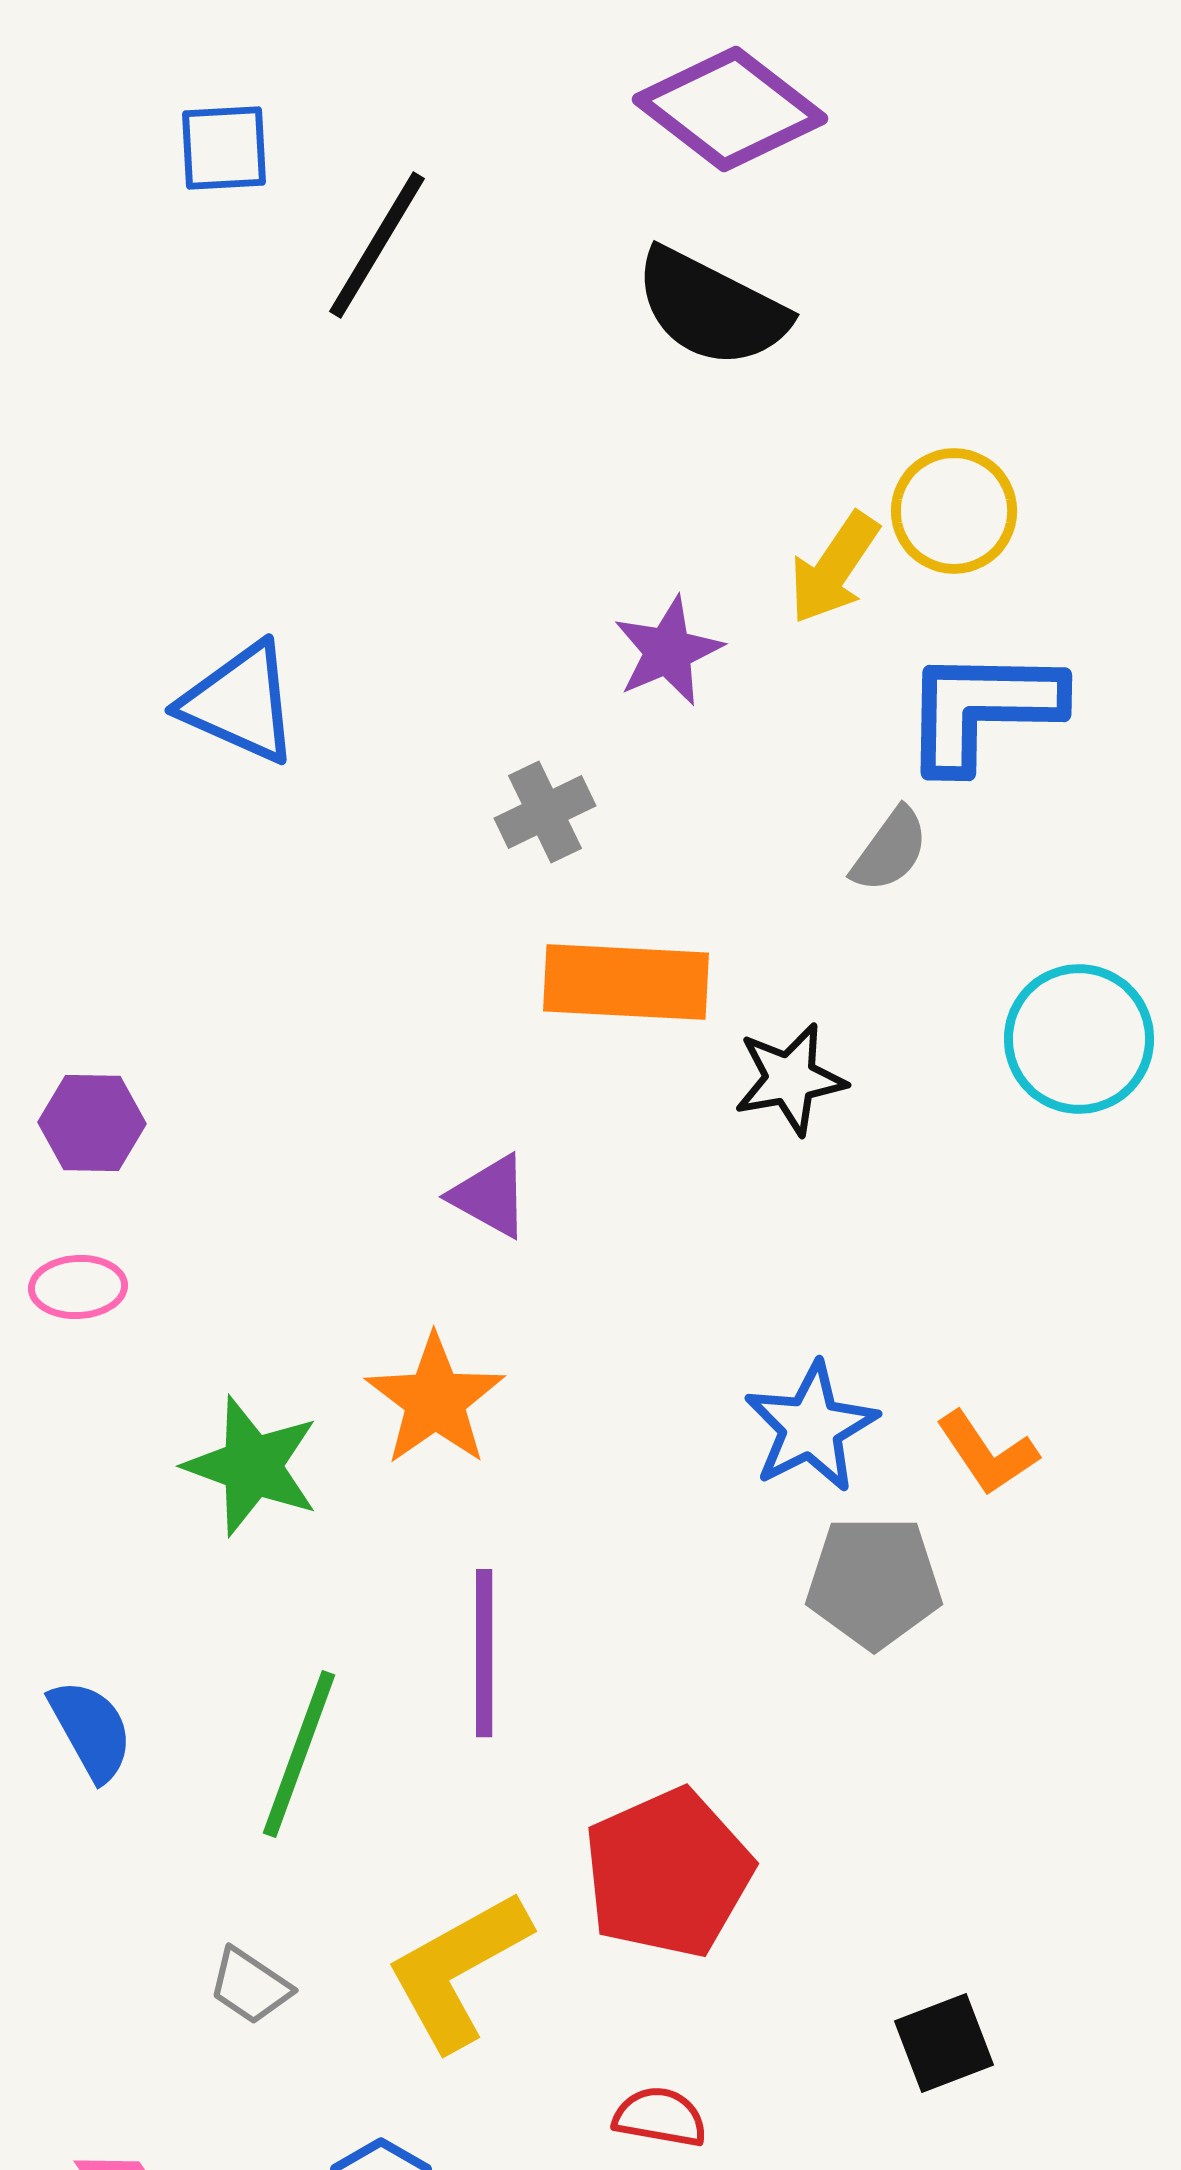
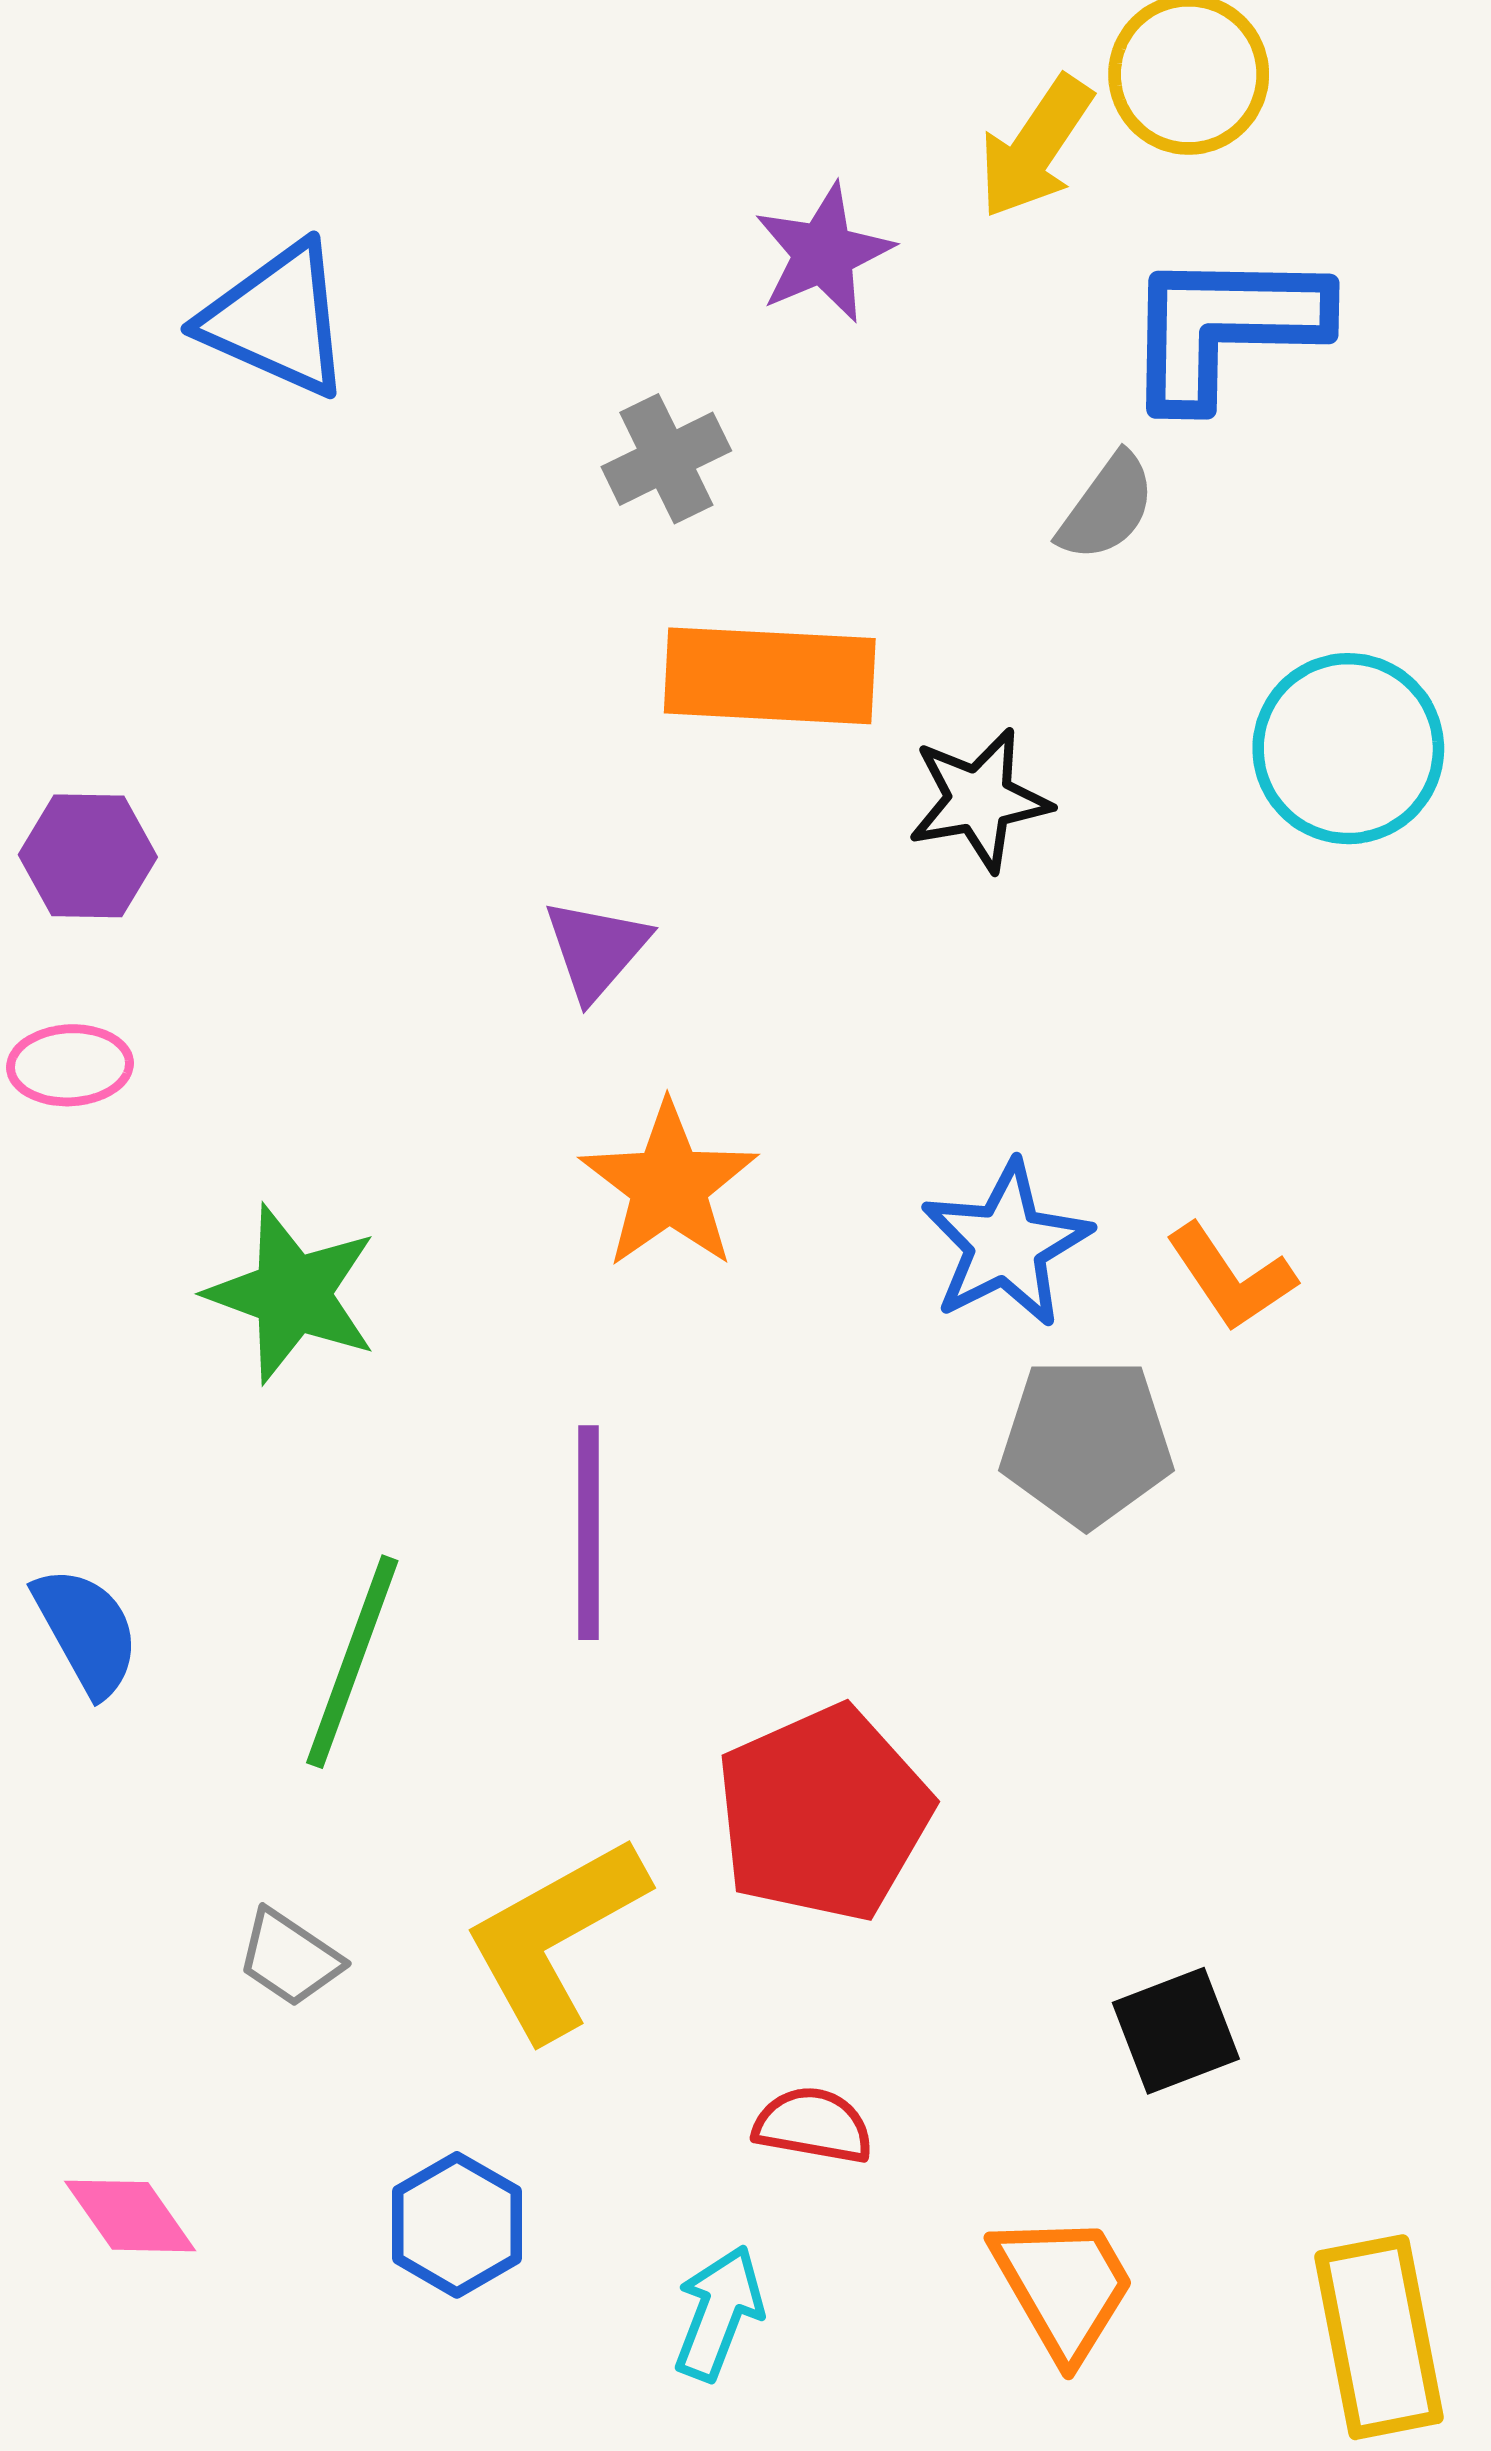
purple triangle: (490, 1196) -> (596, 949), turned 42
orange star: (435, 1400) -> (669, 1185), moved

